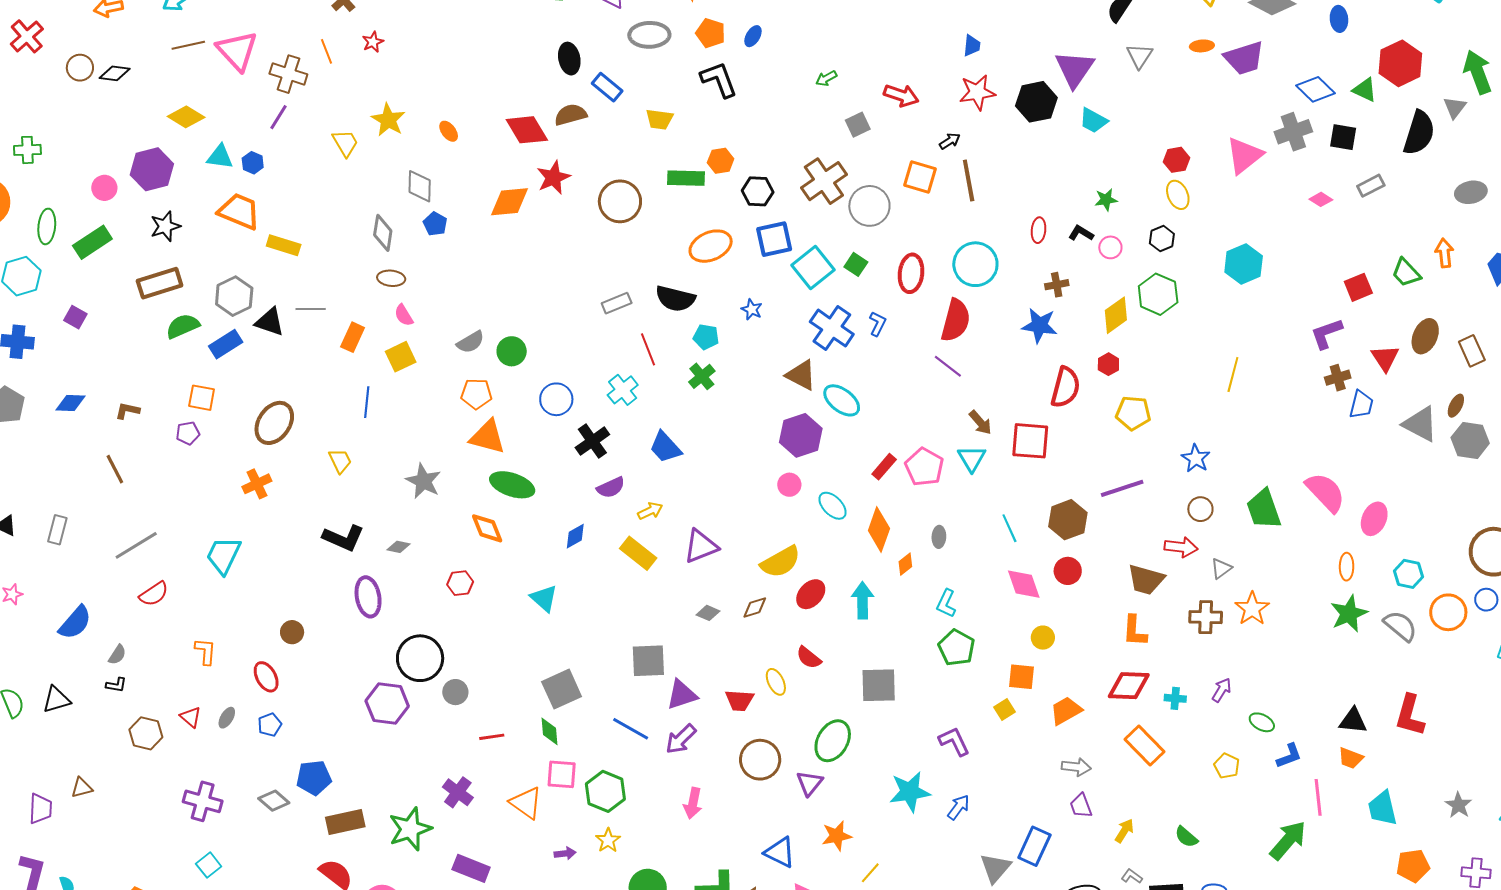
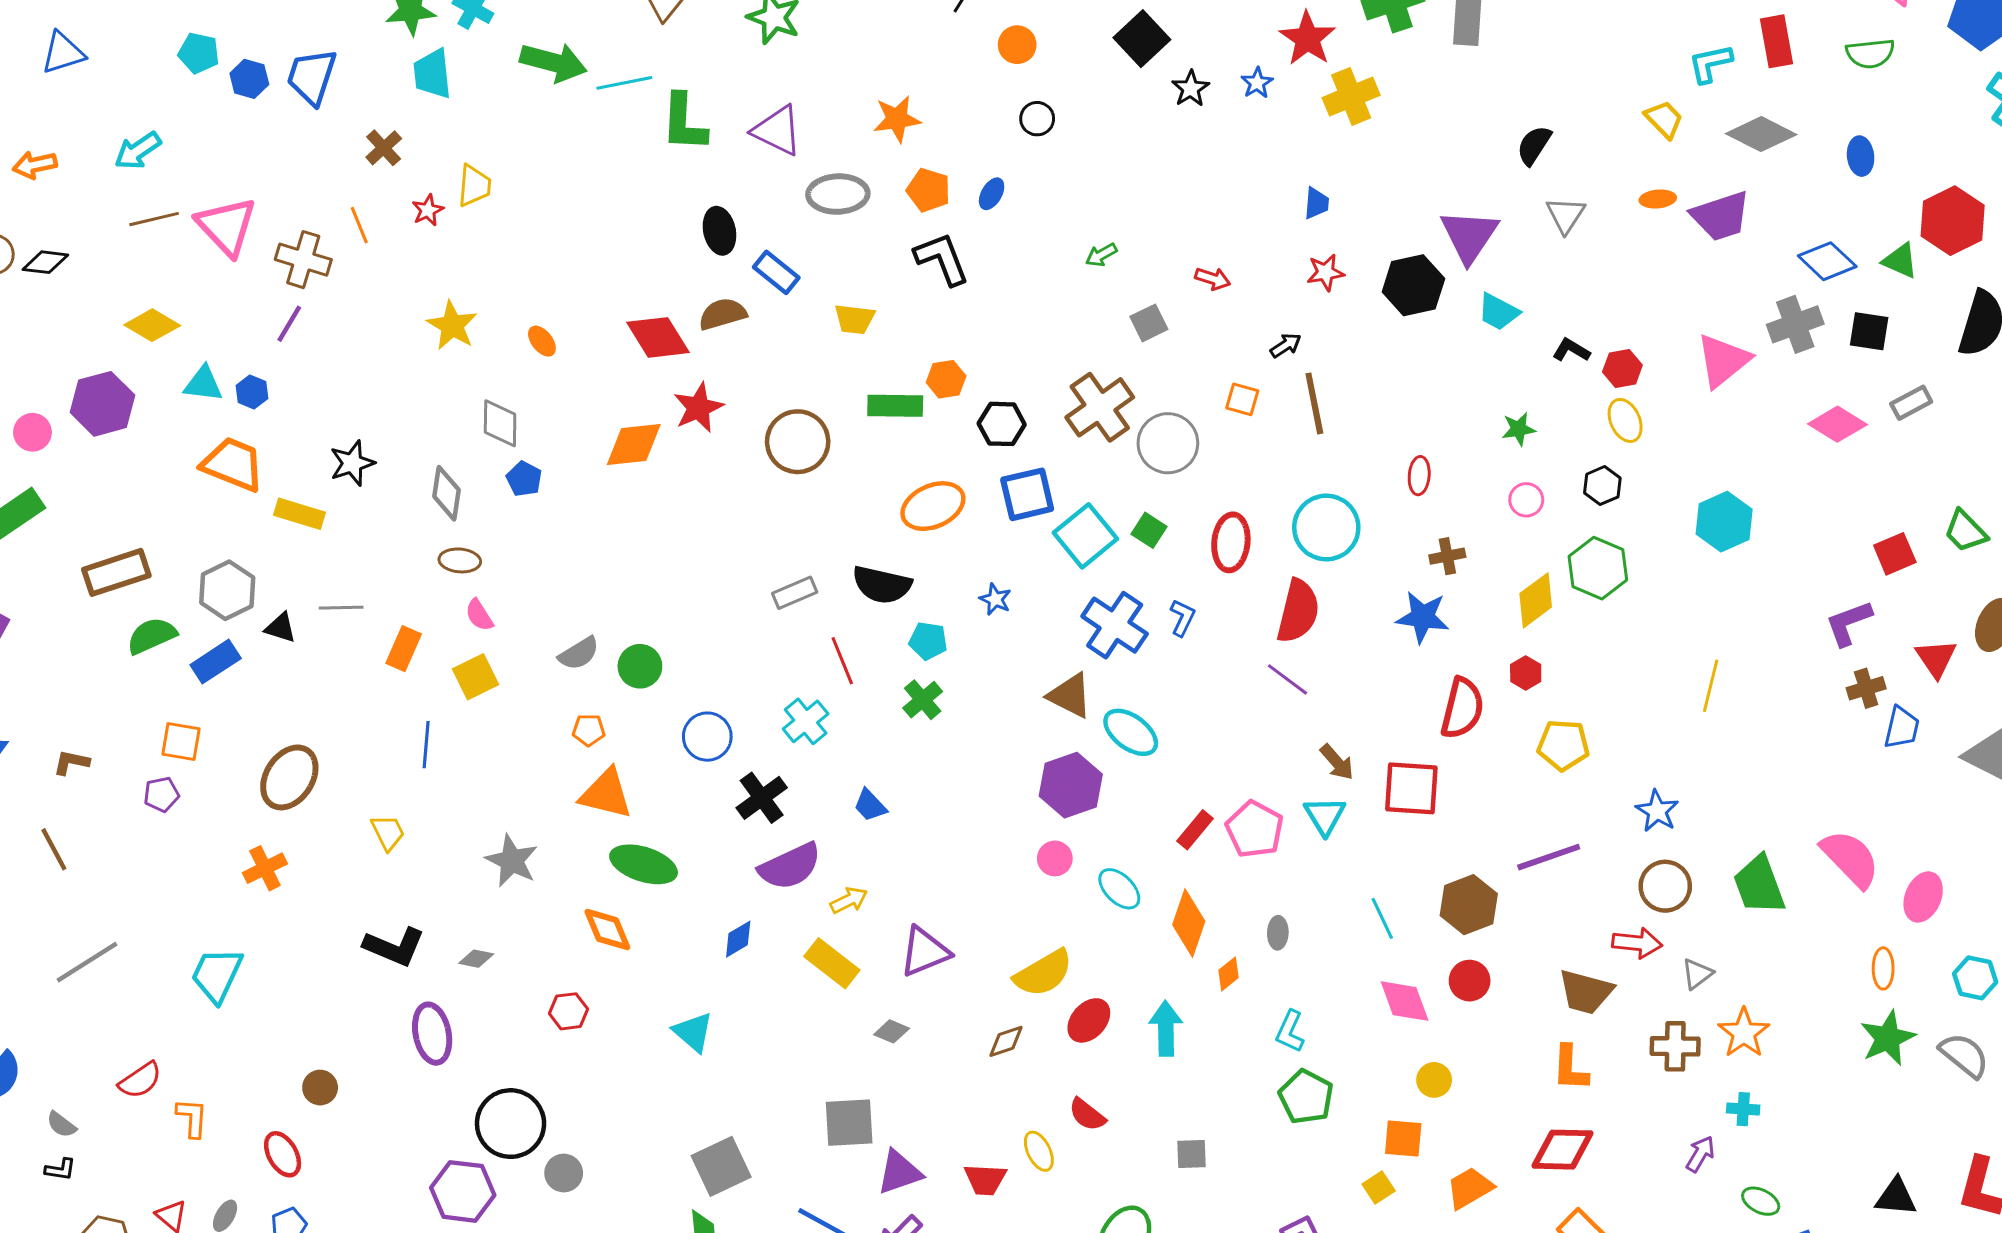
red star: (977, 92) -> (1325, 272), size x0.7
red arrow: (901, 95) -> (1213, 279), size x0.7
yellow trapezoid: (345, 143) -> (474, 186), moved, turned 36
orange square: (920, 177) -> (1242, 399), size x0.7
pink diamond: (1321, 199) -> (1837, 424), size x1.6
black star: (165, 226) -> (352, 463), moved
black L-shape: (1081, 233) -> (1571, 350), moved
black triangle: (270, 322) -> (281, 628), size x0.7
orange pentagon: (476, 394) -> (589, 730), size x0.7
blue trapezoid: (665, 447) -> (870, 805), size x0.7
purple semicircle: (611, 488) -> (790, 866), size x1.5
brown circle: (1200, 509) -> (1665, 886), size x1.4
red semicircle: (154, 594) -> (140, 1080), moved
gray diamond: (708, 613) -> (892, 1031), moved
gray semicircle: (117, 655) -> (61, 1125), turned 95
gray square: (879, 685) -> (1191, 1154), size x0.6
cyan cross: (1175, 698) -> (1743, 1109), moved

